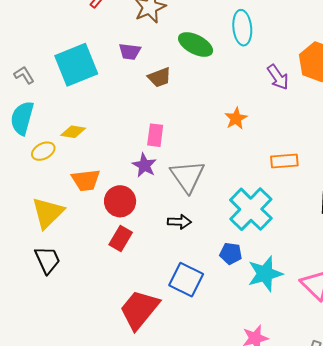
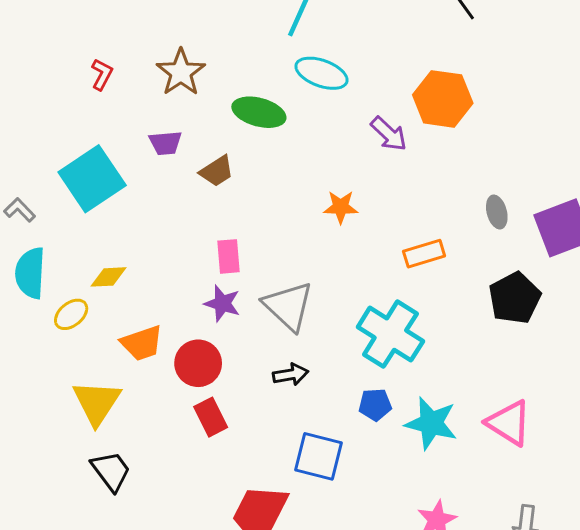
cyan ellipse: (242, 28) -> (322, 73), turned -52
orange star: (236, 118) -> (341, 207), turned -30
red rectangle: (121, 239) -> (211, 417), turned -45
cyan star: (265, 274) -> (431, 423), turned -30

